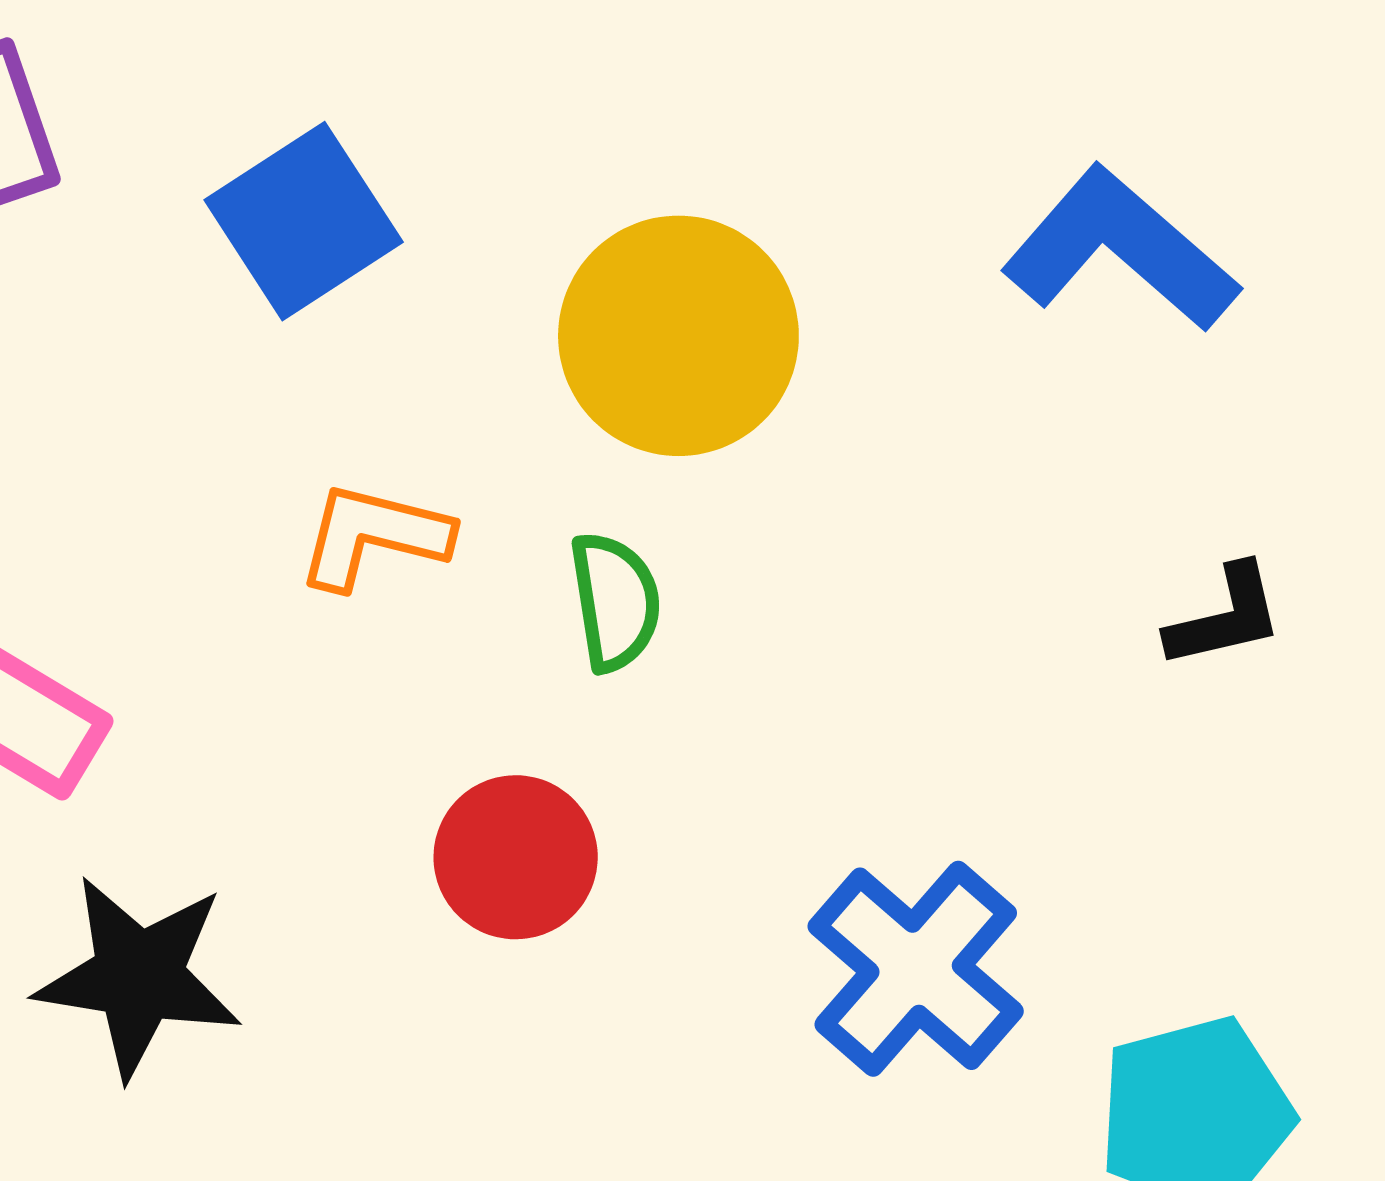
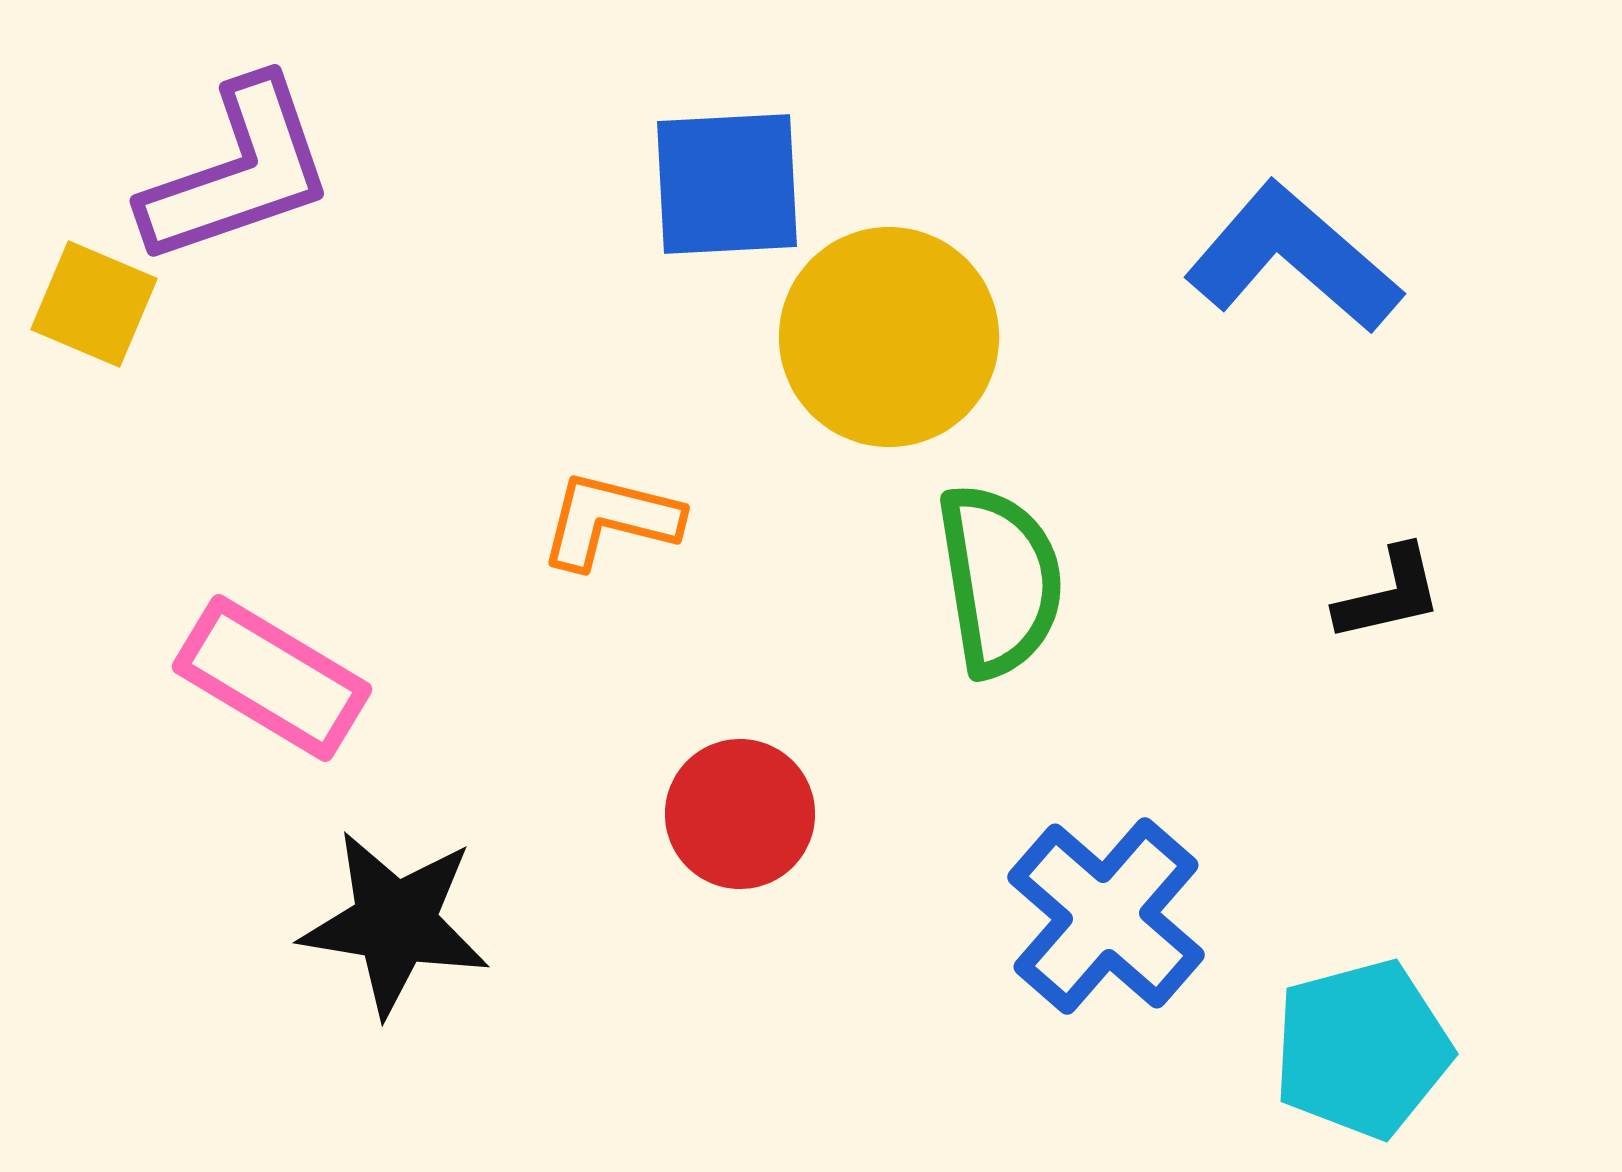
blue square: (304, 221) -> (727, 184), moved, turned 30
green semicircle: (615, 601) -> (1000, 580), moved, size x1.5

